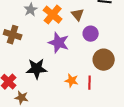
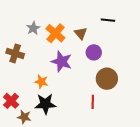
black star: (37, 69) -> (45, 104), moved
orange star: (72, 81) -> (41, 82), moved

